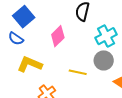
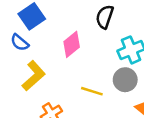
yellow L-shape: (30, 64) -> (34, 76), turned 110

